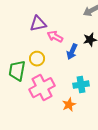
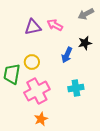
pink arrow: (55, 37) -> (55, 25), moved
orange star: (69, 105) -> (41, 119), moved

